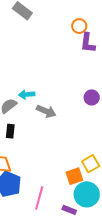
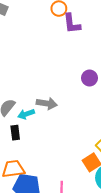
cyan arrow: (27, 94) -> (26, 114), moved

